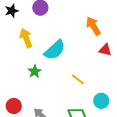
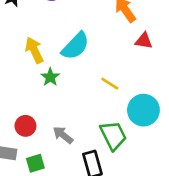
yellow arrow: (26, 38) -> (34, 50), moved
cyan circle: (101, 101) -> (143, 110), size x1.5

